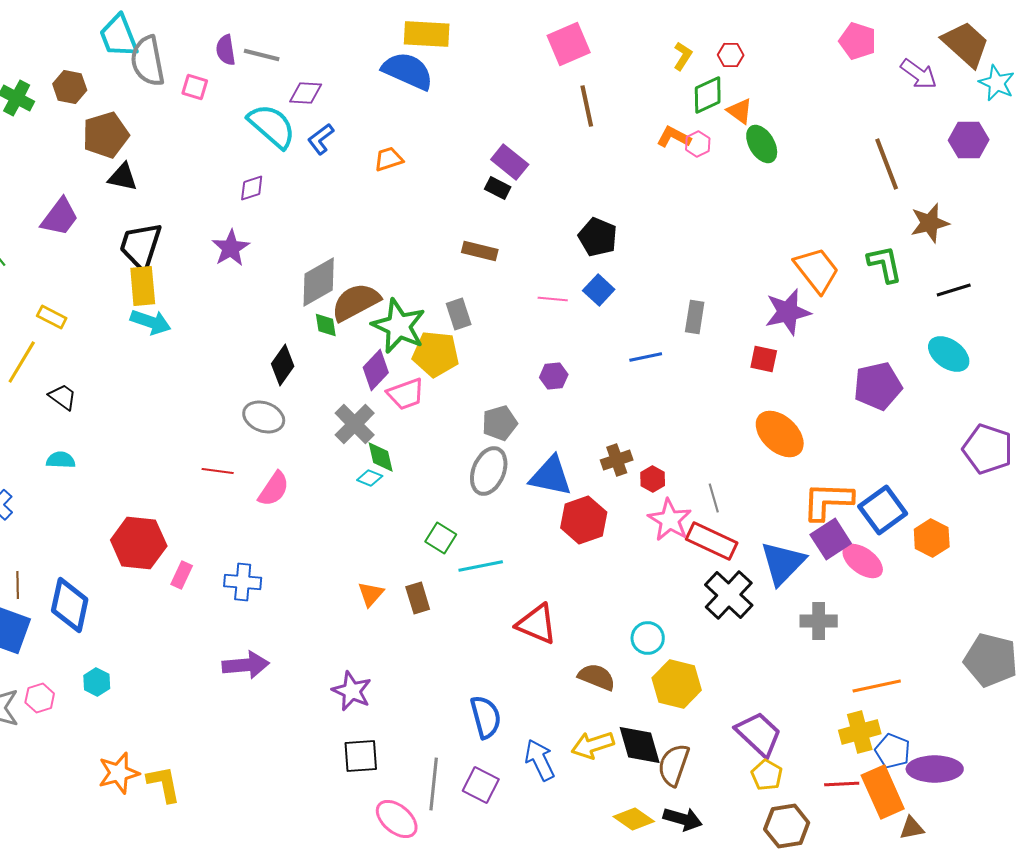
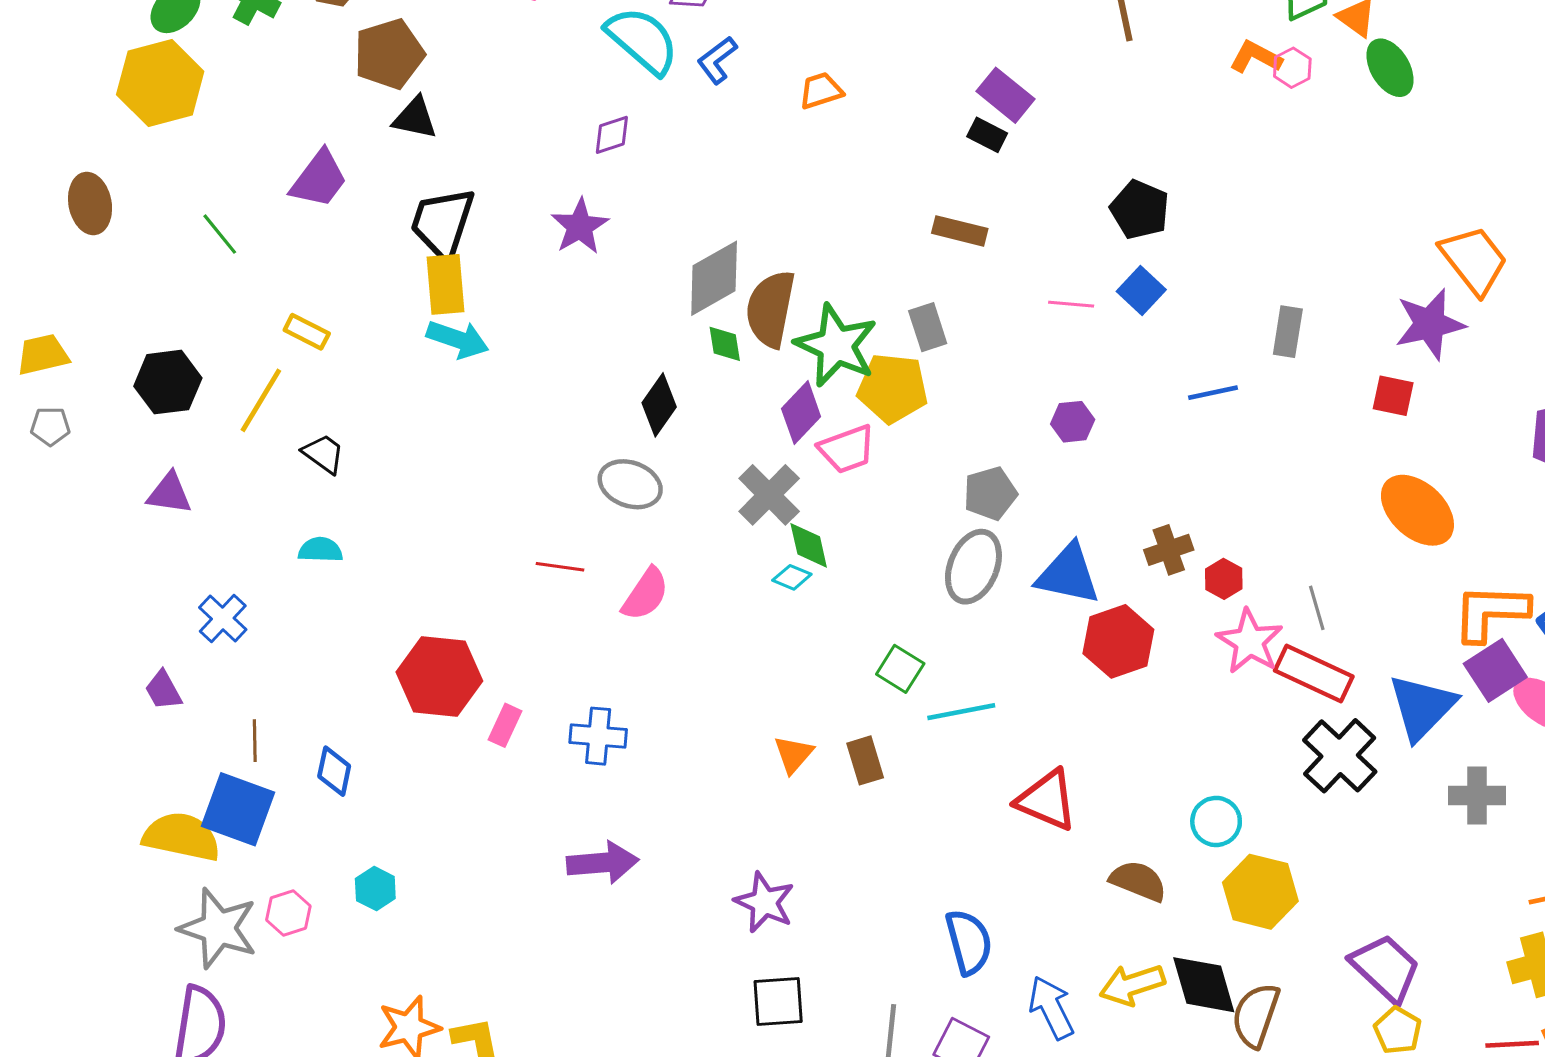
brown semicircle: (356, 302) -> (771, 309), turned -51
blue diamond: (70, 605) -> (334, 771), size x0.6

